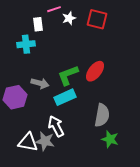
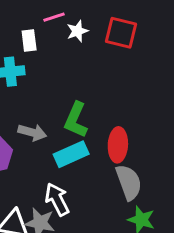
red ellipse: (95, 71) -> (118, 145), moved, turned -35
green L-shape: (68, 75) -> (76, 120), turned -45
gray semicircle: (102, 115) -> (129, 182), turned -30

